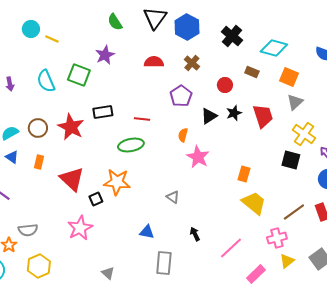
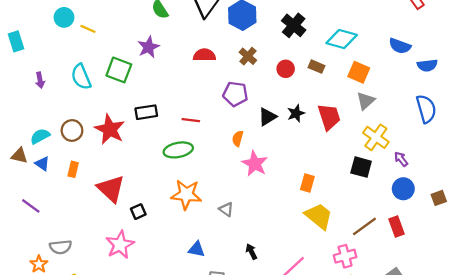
red circle: (225, 85) -> (286, 69), moved
purple pentagon: (181, 96) -> (235, 94), turned -30
orange star: (117, 182) -> (186, 194), moved

